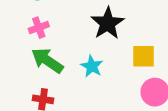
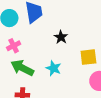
black star: (108, 23) -> (61, 37), size x0.6

